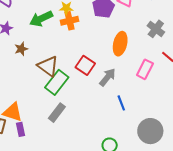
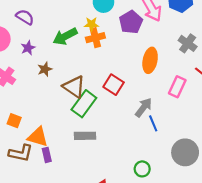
gray arrow: (108, 77) -> (144, 107), moved
gray rectangle: (57, 113) -> (85, 136), turned 54

